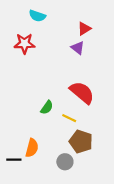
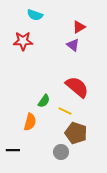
orange semicircle: (32, 148) -> (30, 122), moved

